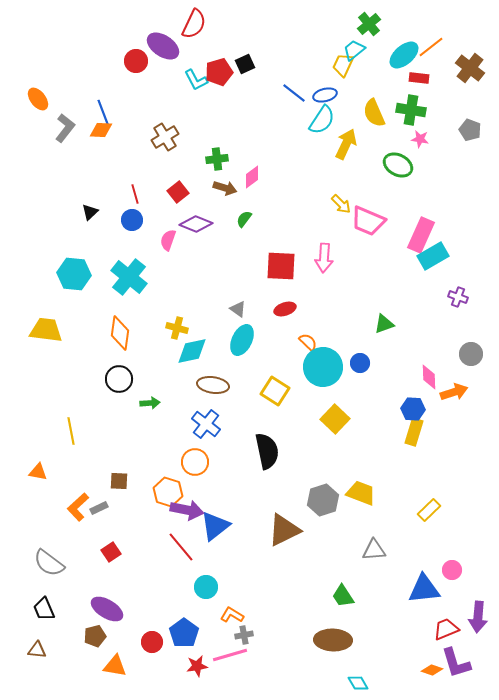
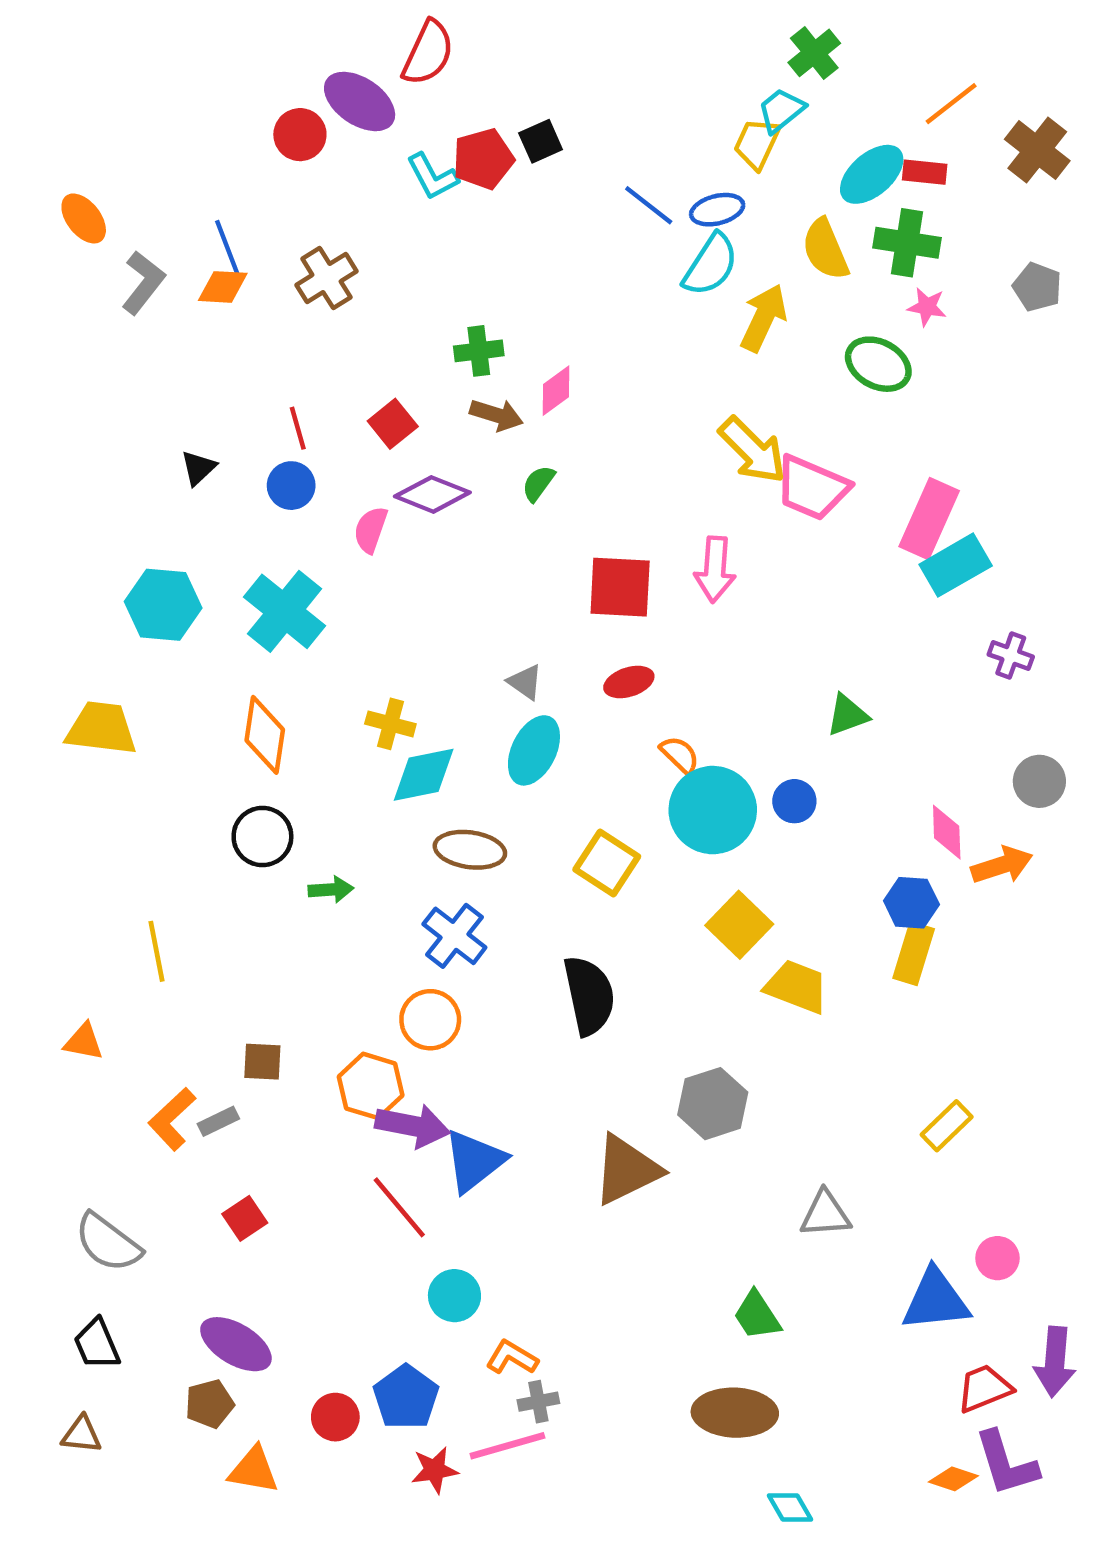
cyan ellipse: (404, 55) -> (872, 174), moved
brown cross: (165, 137) -> (326, 278), moved
yellow arrow: (341, 204) -> (752, 450), size x1.6
yellow trapezoid: (361, 493) -> (797, 987), moved

